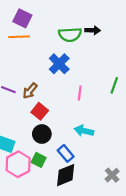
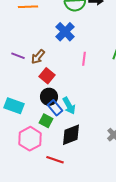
cyan arrow: (84, 131) -> (69, 106), moved, turned -132
blue rectangle: (66, 153) -> (55, 108), moved
pink hexagon: (18, 164) -> (30, 139), moved

